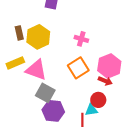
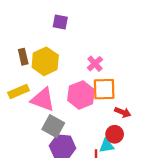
pink cross: (81, 39) -> (95, 64), turned 32
pink hexagon: (109, 66) -> (81, 95), moved
orange square: (78, 68) -> (104, 89), moved, turned 30

